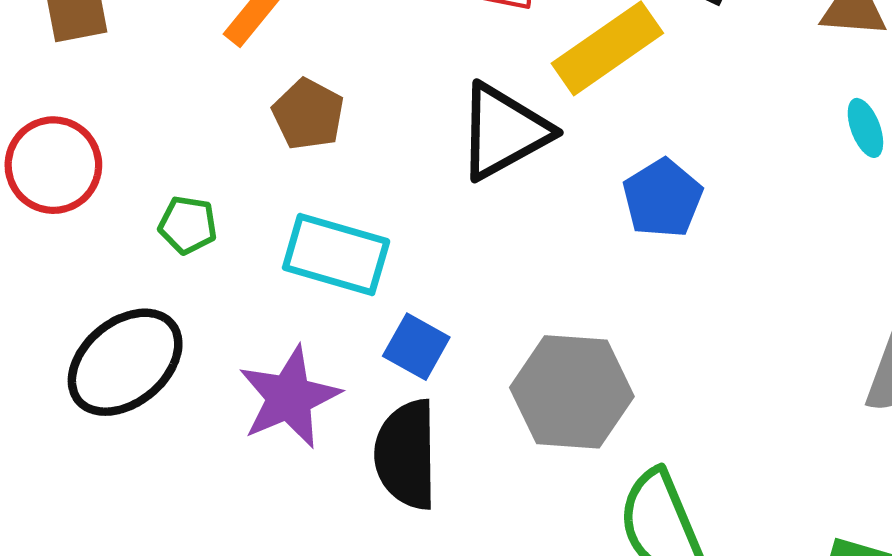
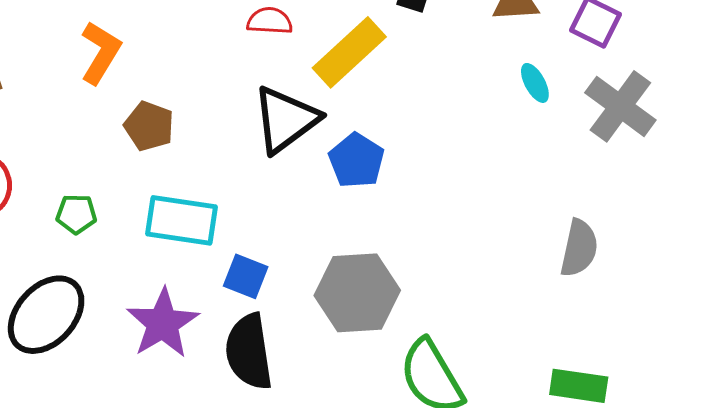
blue pentagon: (663, 198) -> (357, 160), moved

